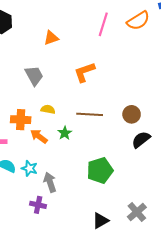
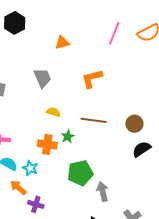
orange cross: (21, 120) -> (47, 144), moved
orange arrow: (39, 136) -> (18, 187), moved
green pentagon: (100, 170) -> (80, 173), moved
gray arrow: (50, 182) -> (103, 192), moved

